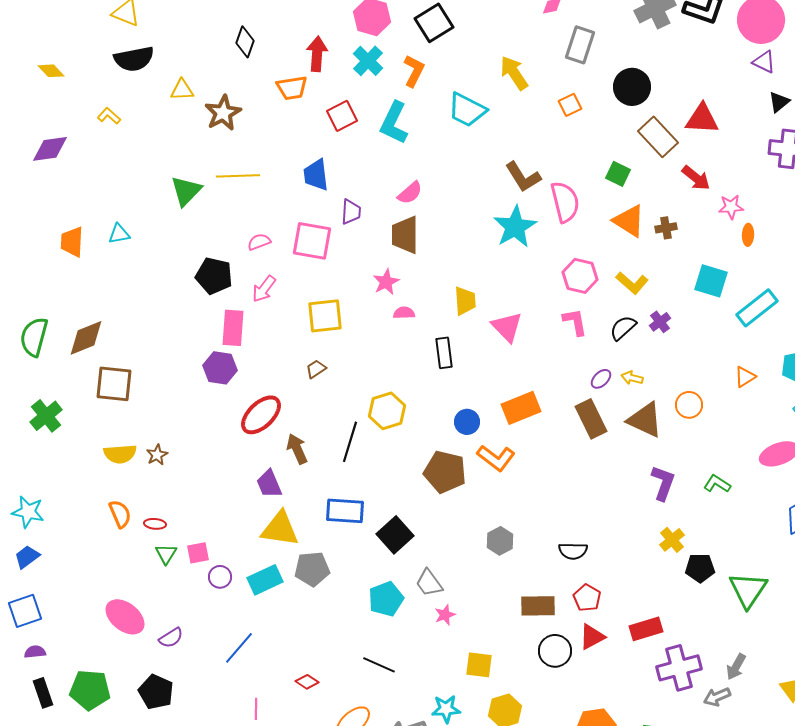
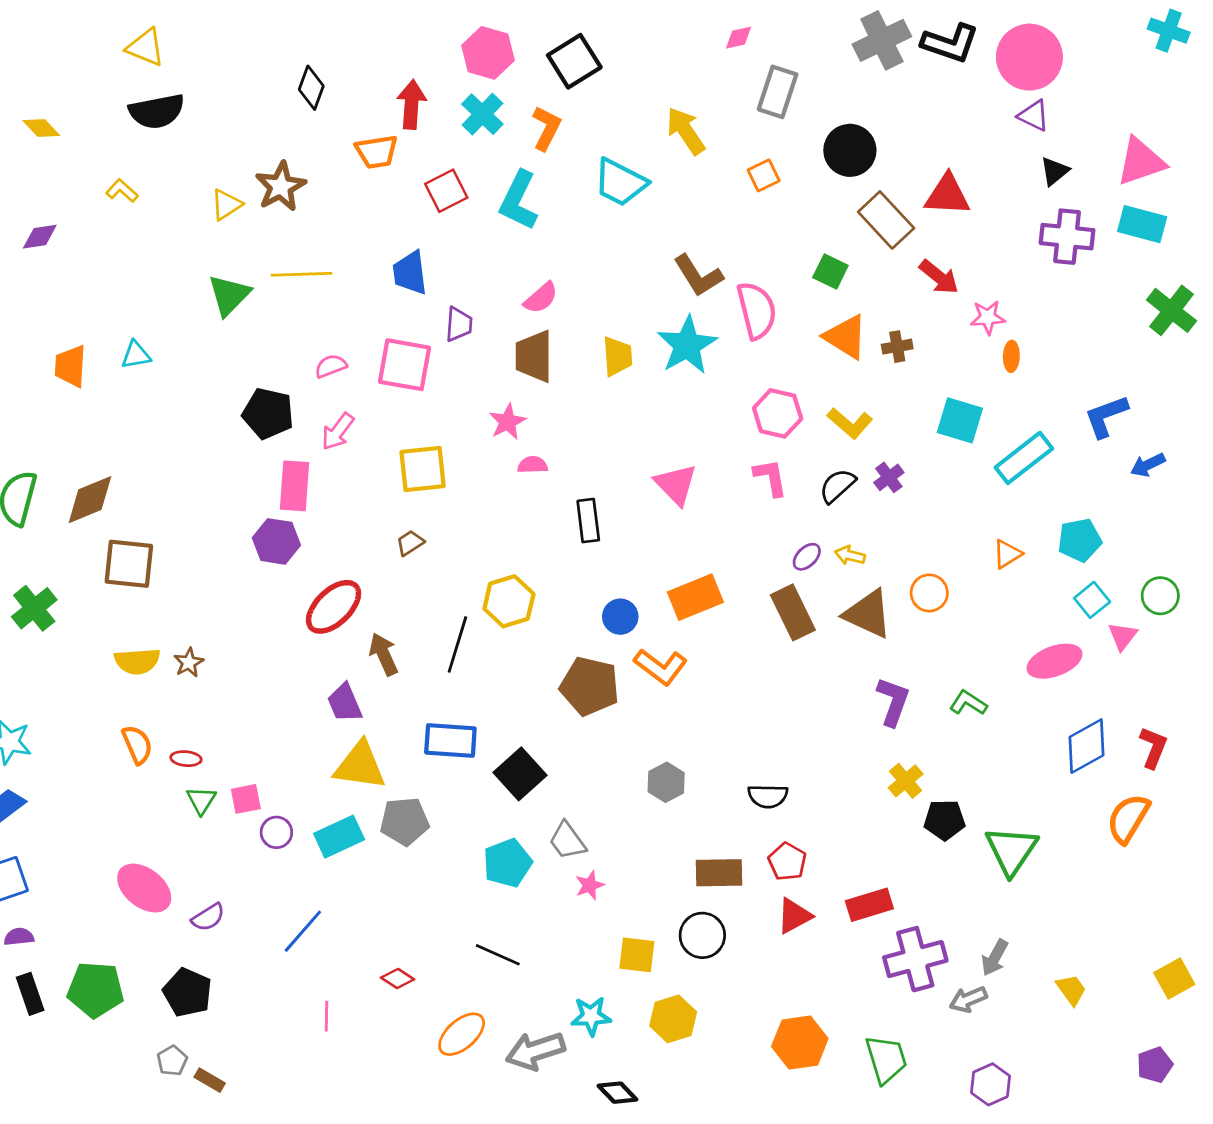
yellow triangle: (182, 90) -> (226, 205), moved, turned -30
purple diamond: (50, 149) -> (40, 237), size x0.7
yellow trapezoid: (465, 301) -> (617, 356), moved
black circle: (555, 651) -> (702, 935), moved

